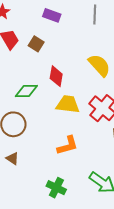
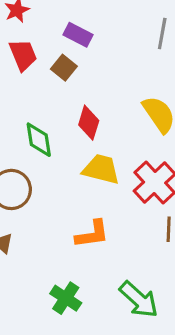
purple rectangle: (52, 15) -> (78, 35), moved
green diamond: (26, 91) -> (39, 140), turned 75

